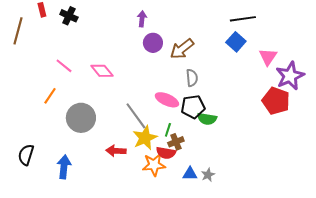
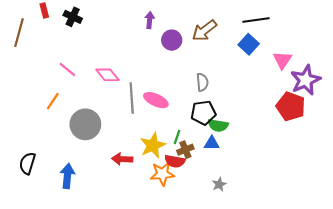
purple circle: (153, 43) -> (172, 40), moved
brown arrow: (182, 49) -> (204, 31), moved
pink ellipse: (167, 100) -> (156, 100), moved
gray line: (136, 116) -> (132, 98), moved, turned 32
blue triangle: (190, 174) -> (212, 143), moved

